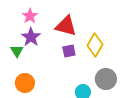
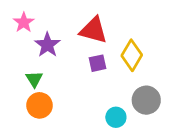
pink star: (30, 16) -> (24, 22), moved
green triangle: (17, 51) -> (34, 79), moved

